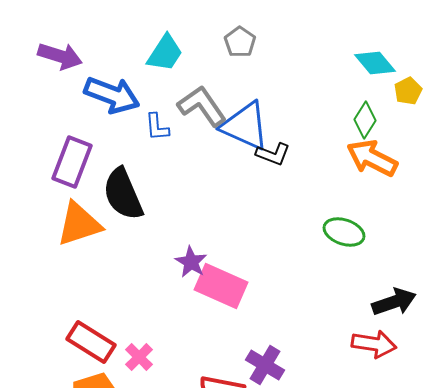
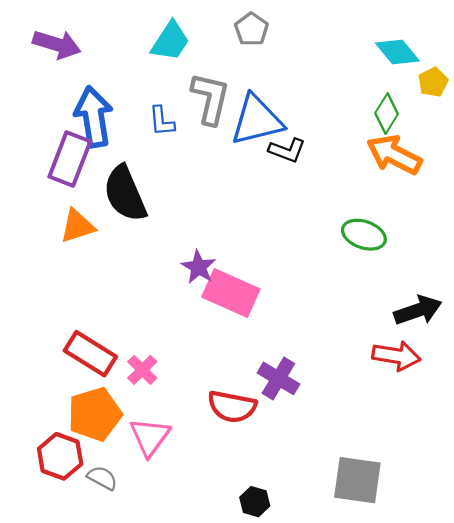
blue arrow: (112, 95) -> (94, 117), moved, turned -120
gray L-shape: (202, 106) -> (210, 98), turned 48
blue triangle: (245, 126) -> (257, 120), turned -38
orange triangle: (79, 224) -> (77, 226), size x0.7

